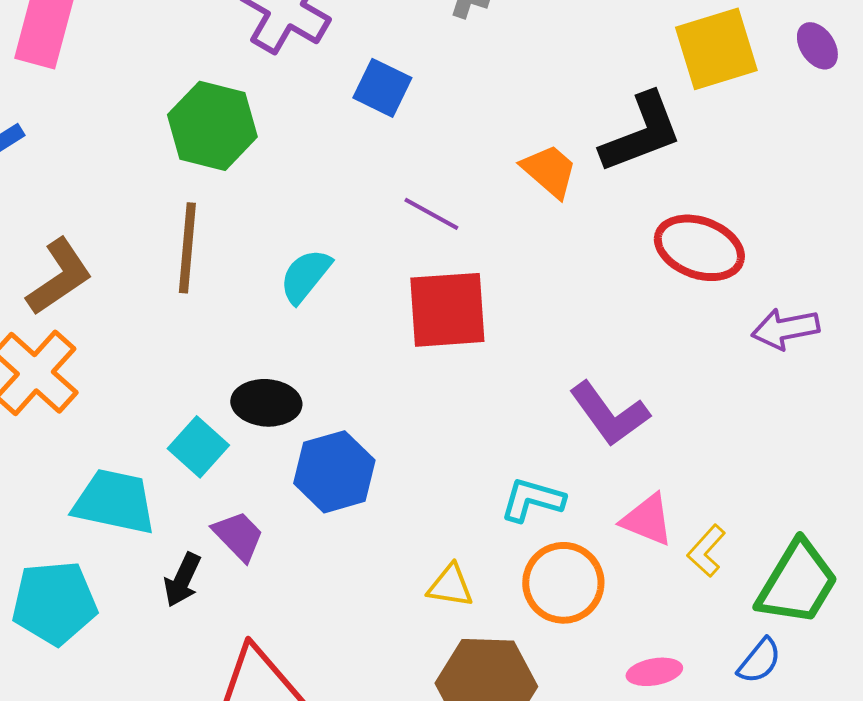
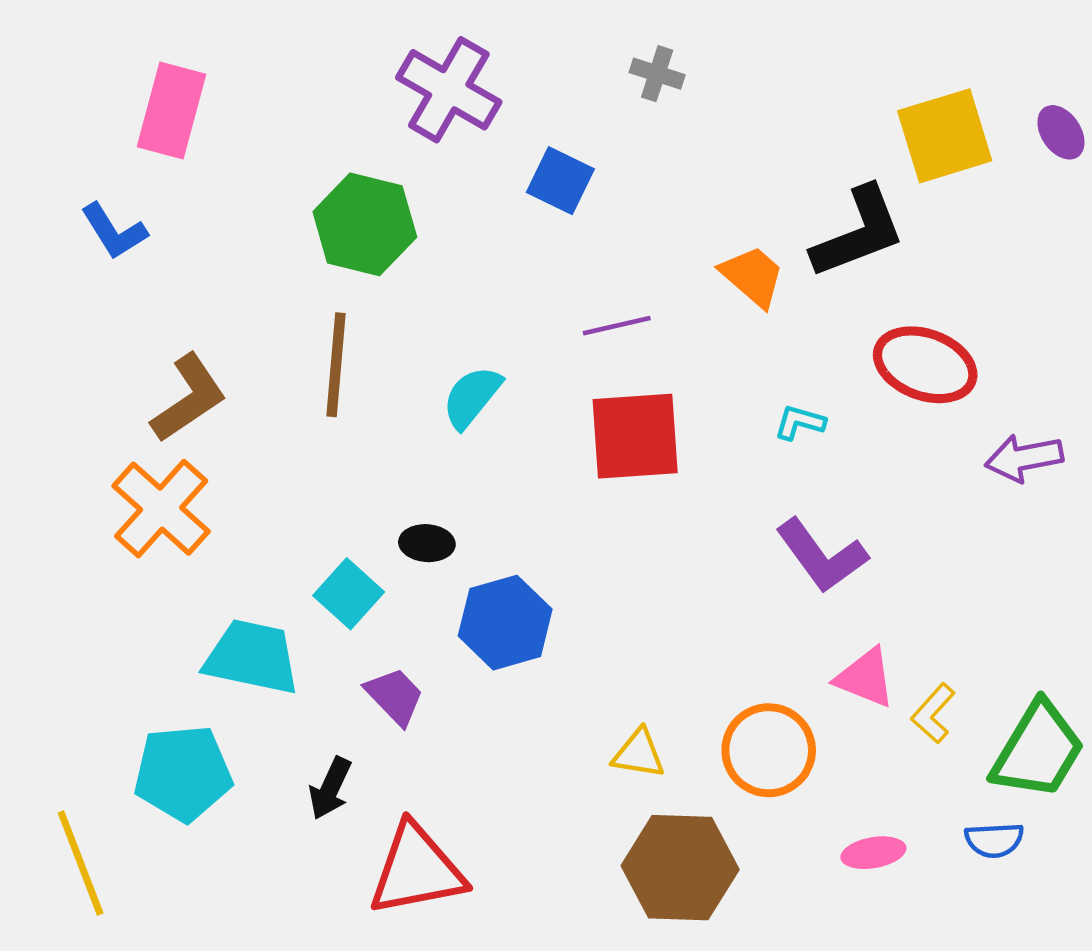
purple line: (431, 214) -> (617, 326), turned -42
black ellipse: (266, 403) -> (427, 543), size x0.7
cyan L-shape: (532, 500) -> (800, 422), moved, size x0.7
black arrow: (182, 580) -> (330, 788), moved
blue semicircle: (759, 661) -> (994, 840), turned 48

